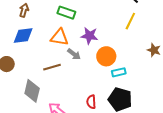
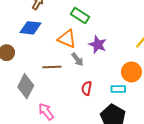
orange circle: (106, 56) -> (131, 72), moved
red semicircle: (91, 102) -> (87, 88), moved

